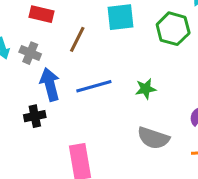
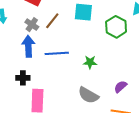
gray cross: (30, 53) -> (32, 25), moved
black cross: (35, 116) -> (23, 78), moved

